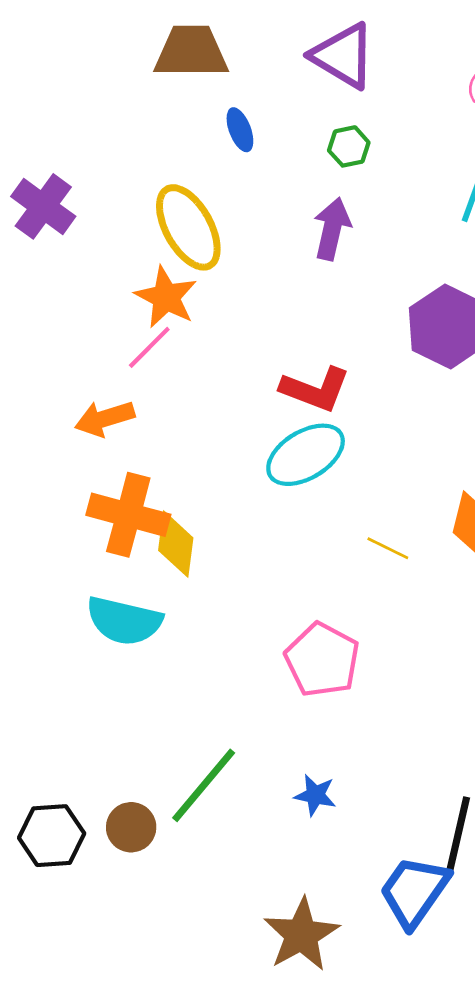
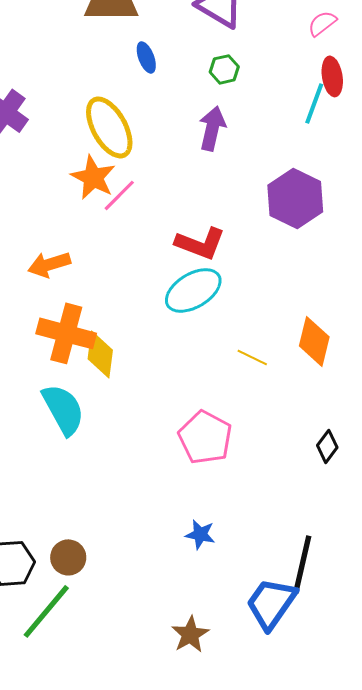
pink line: (149, 347) -> (119, 195), moved
cyan semicircle: (124, 621) -> (63, 409), turned -132
green line: (204, 785) -> (46, 611), moved
brown star: (301, 935) -> (190, 634), size x0.7

